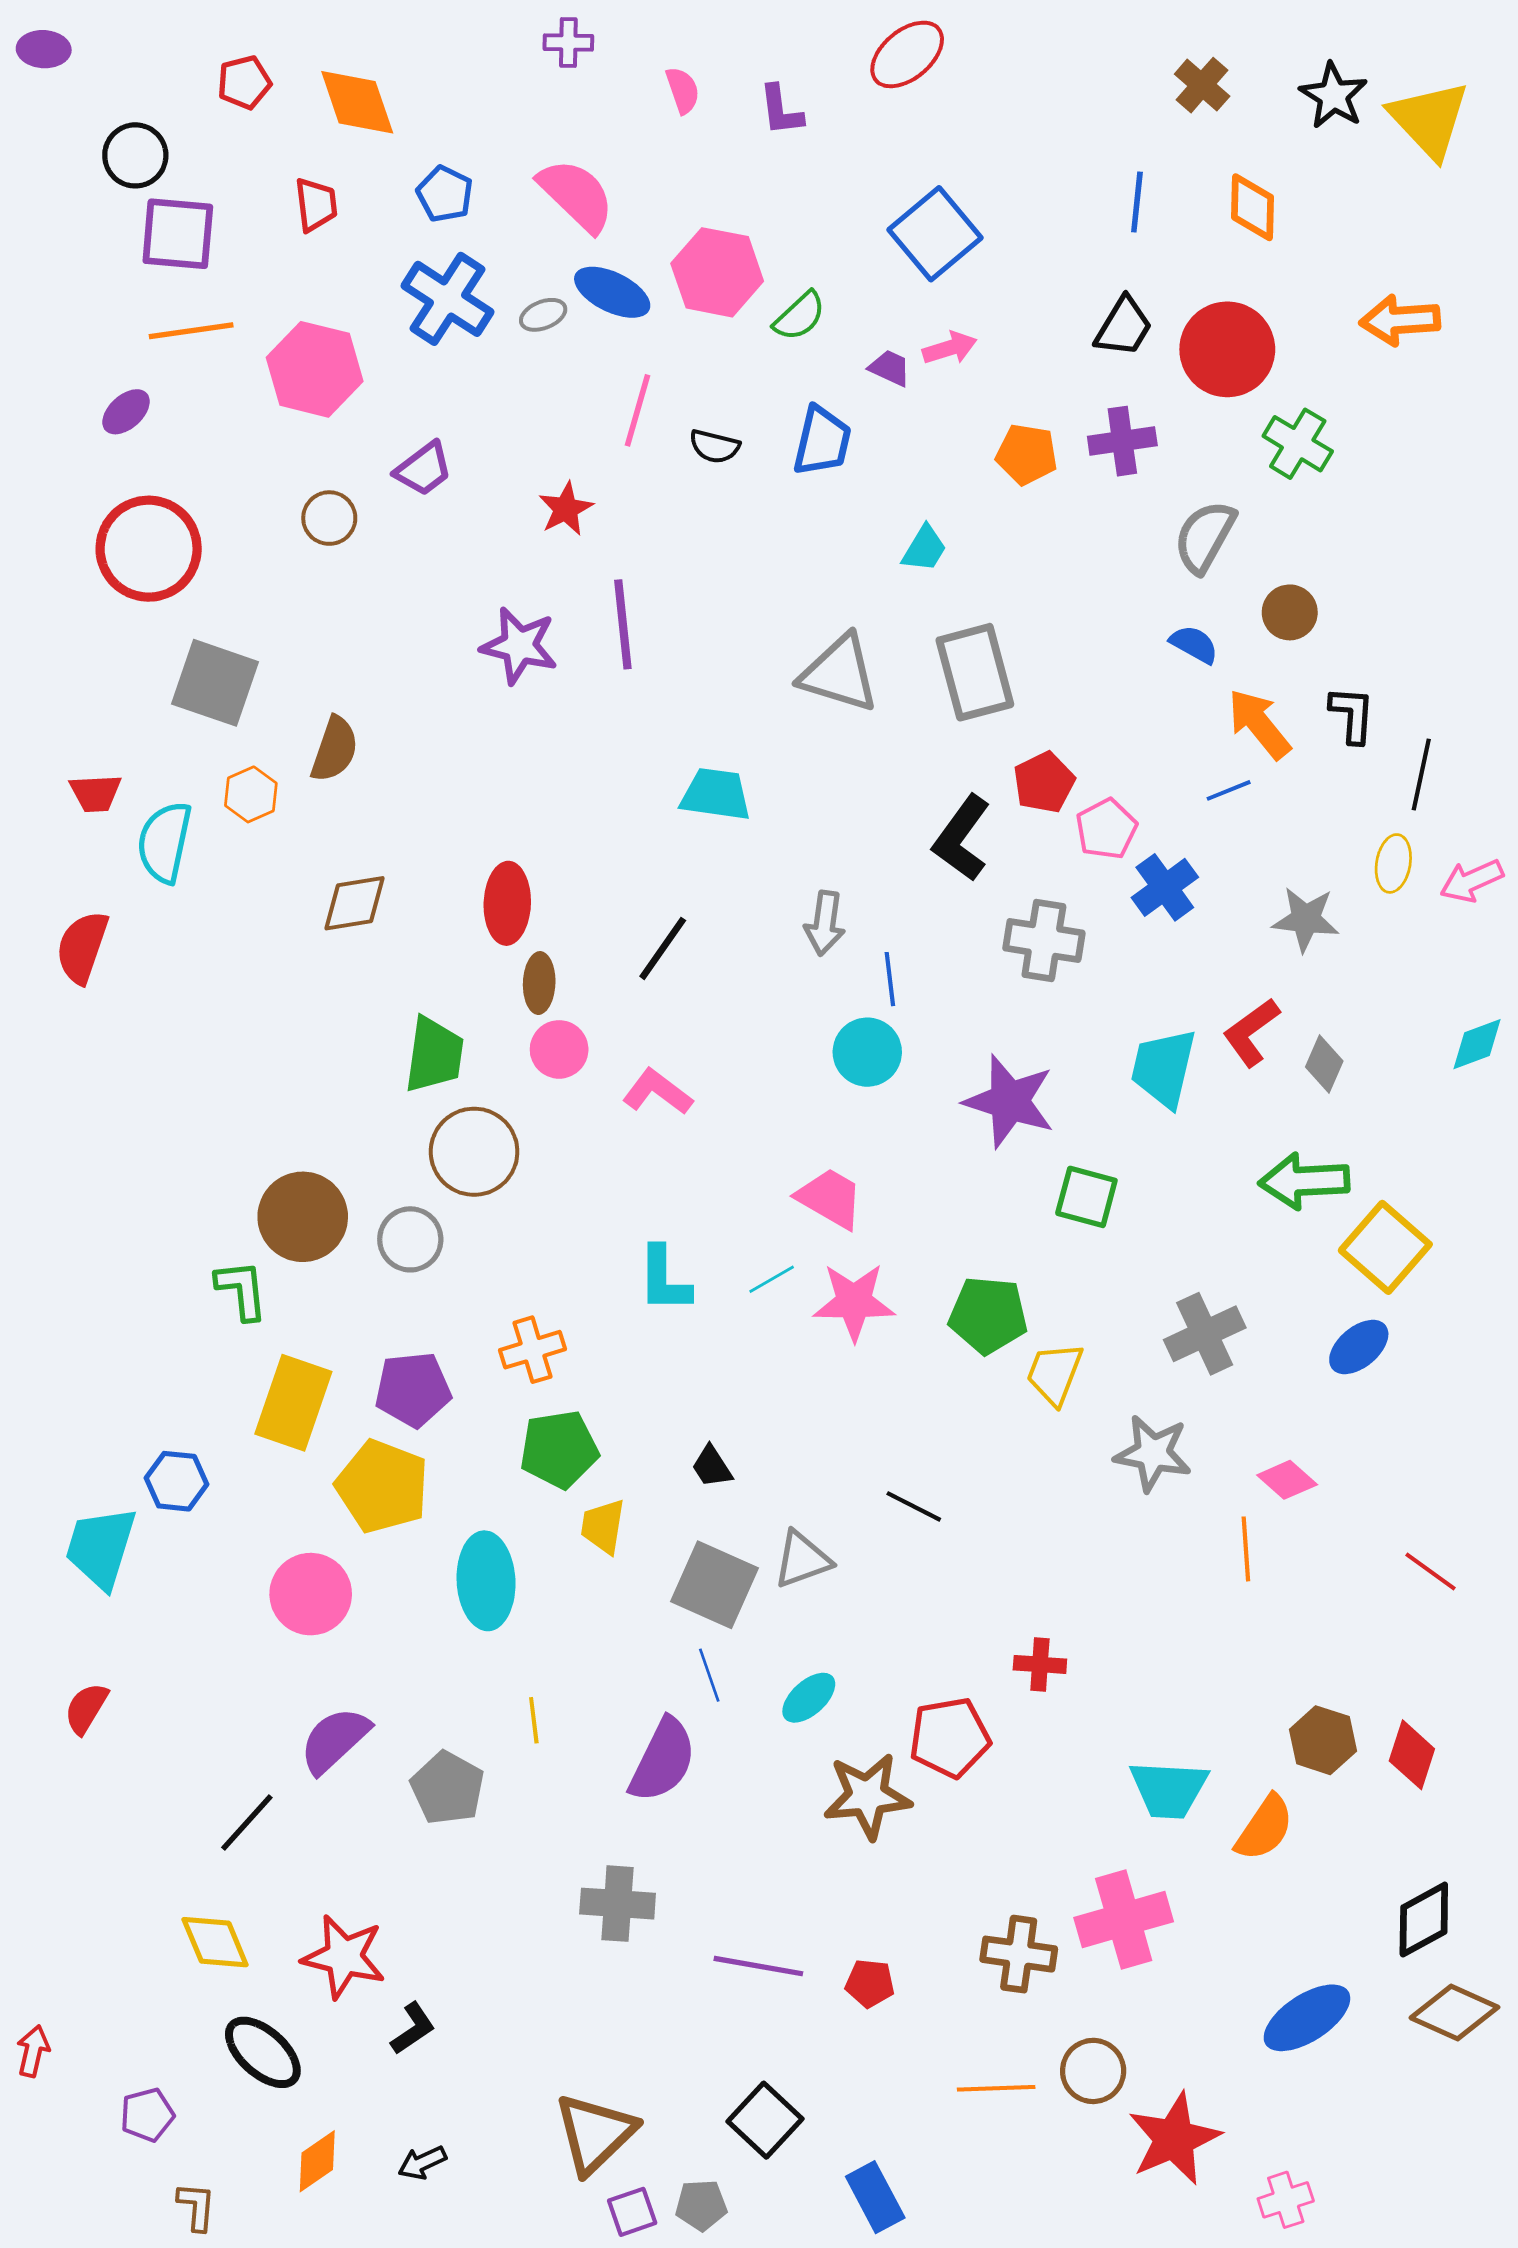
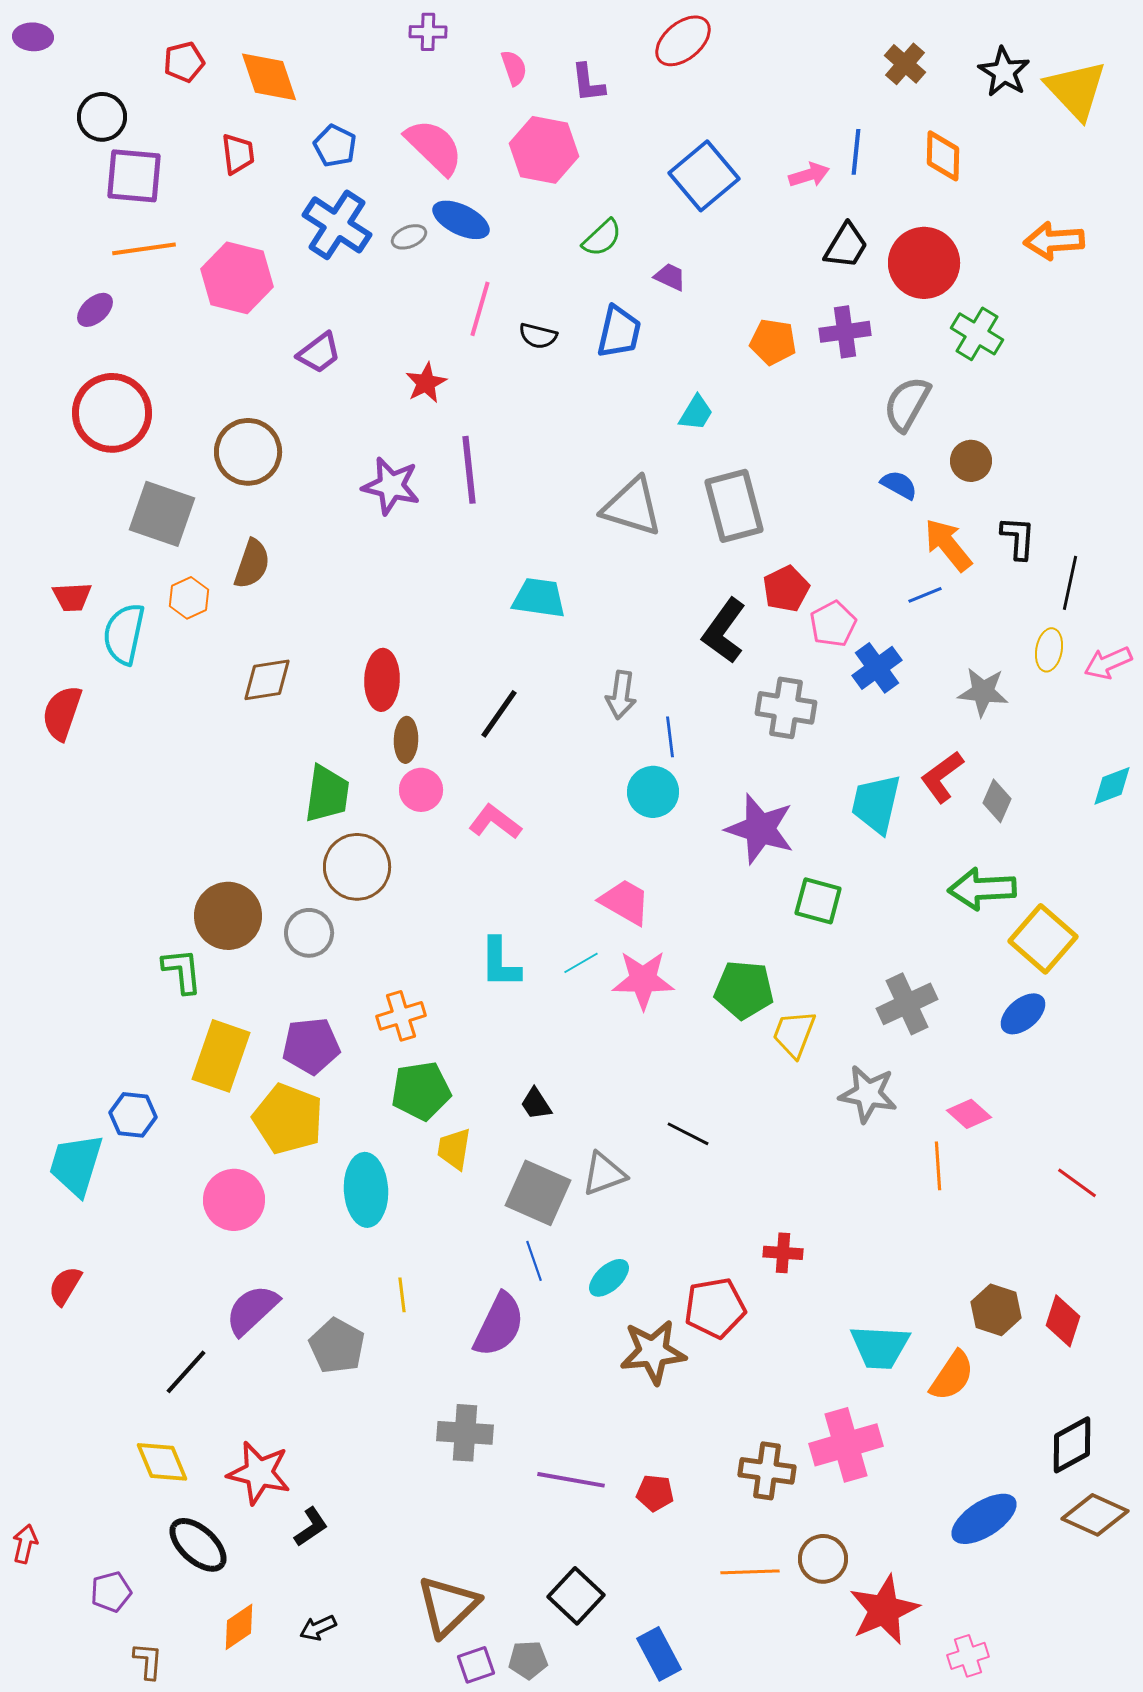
pink hexagon: (717, 272) -> (544, 150), moved
pink arrow: (950, 348) -> (809, 175), moved
brown circle: (329, 518) -> (248, 452), moved, size x1.6

